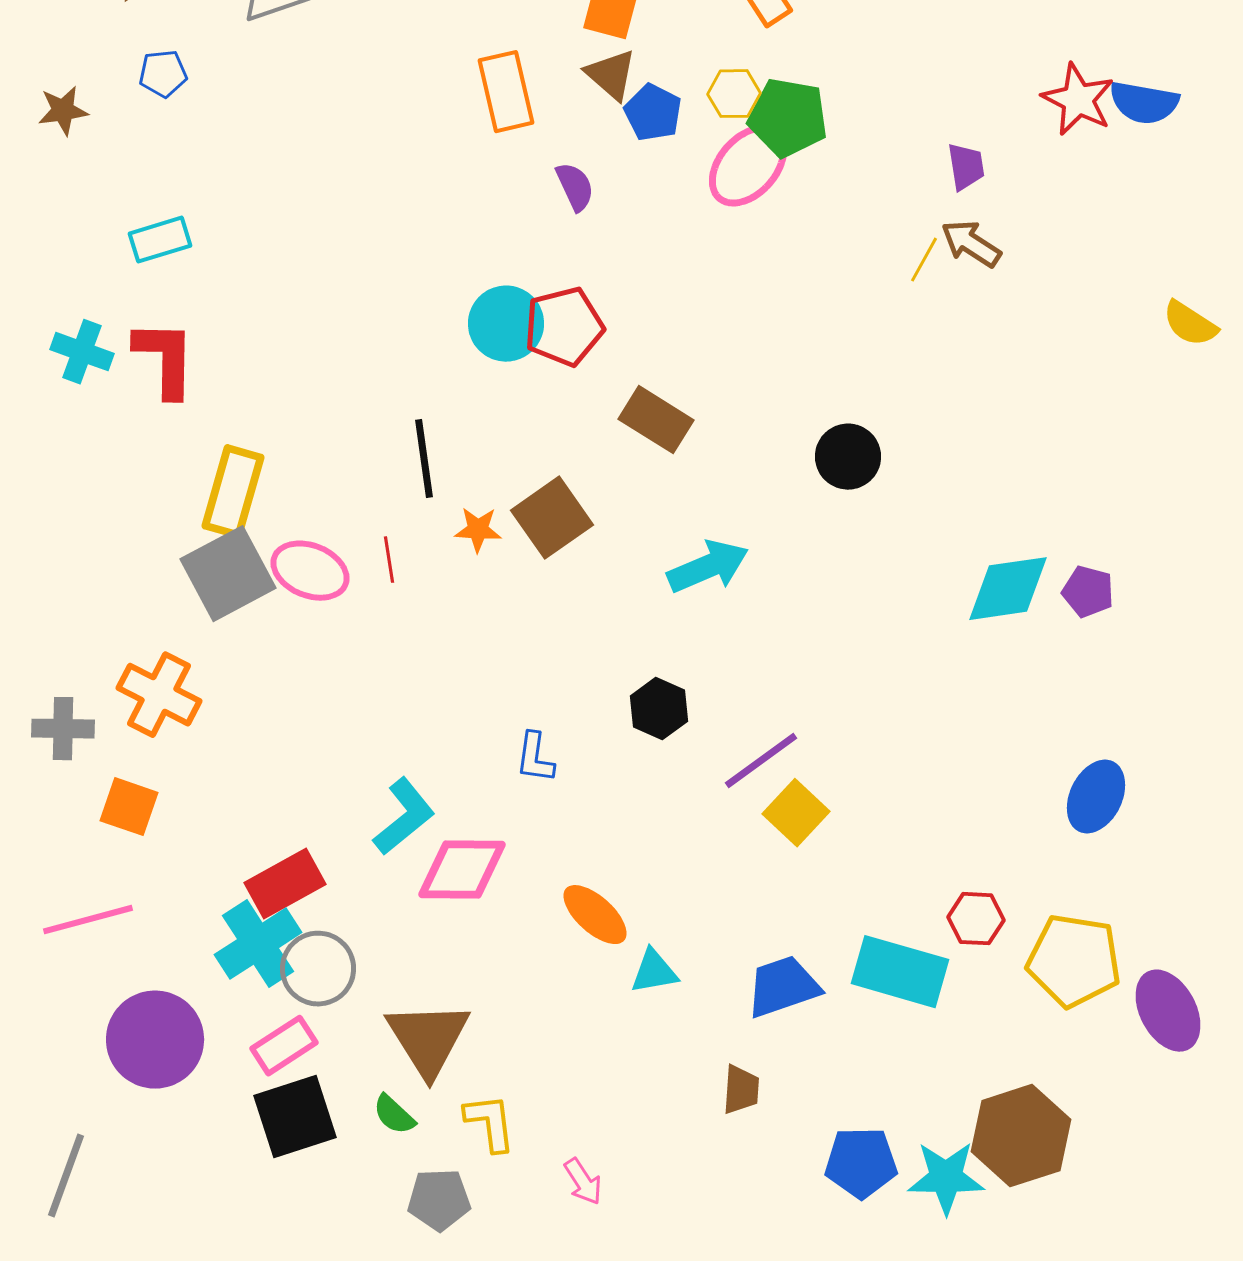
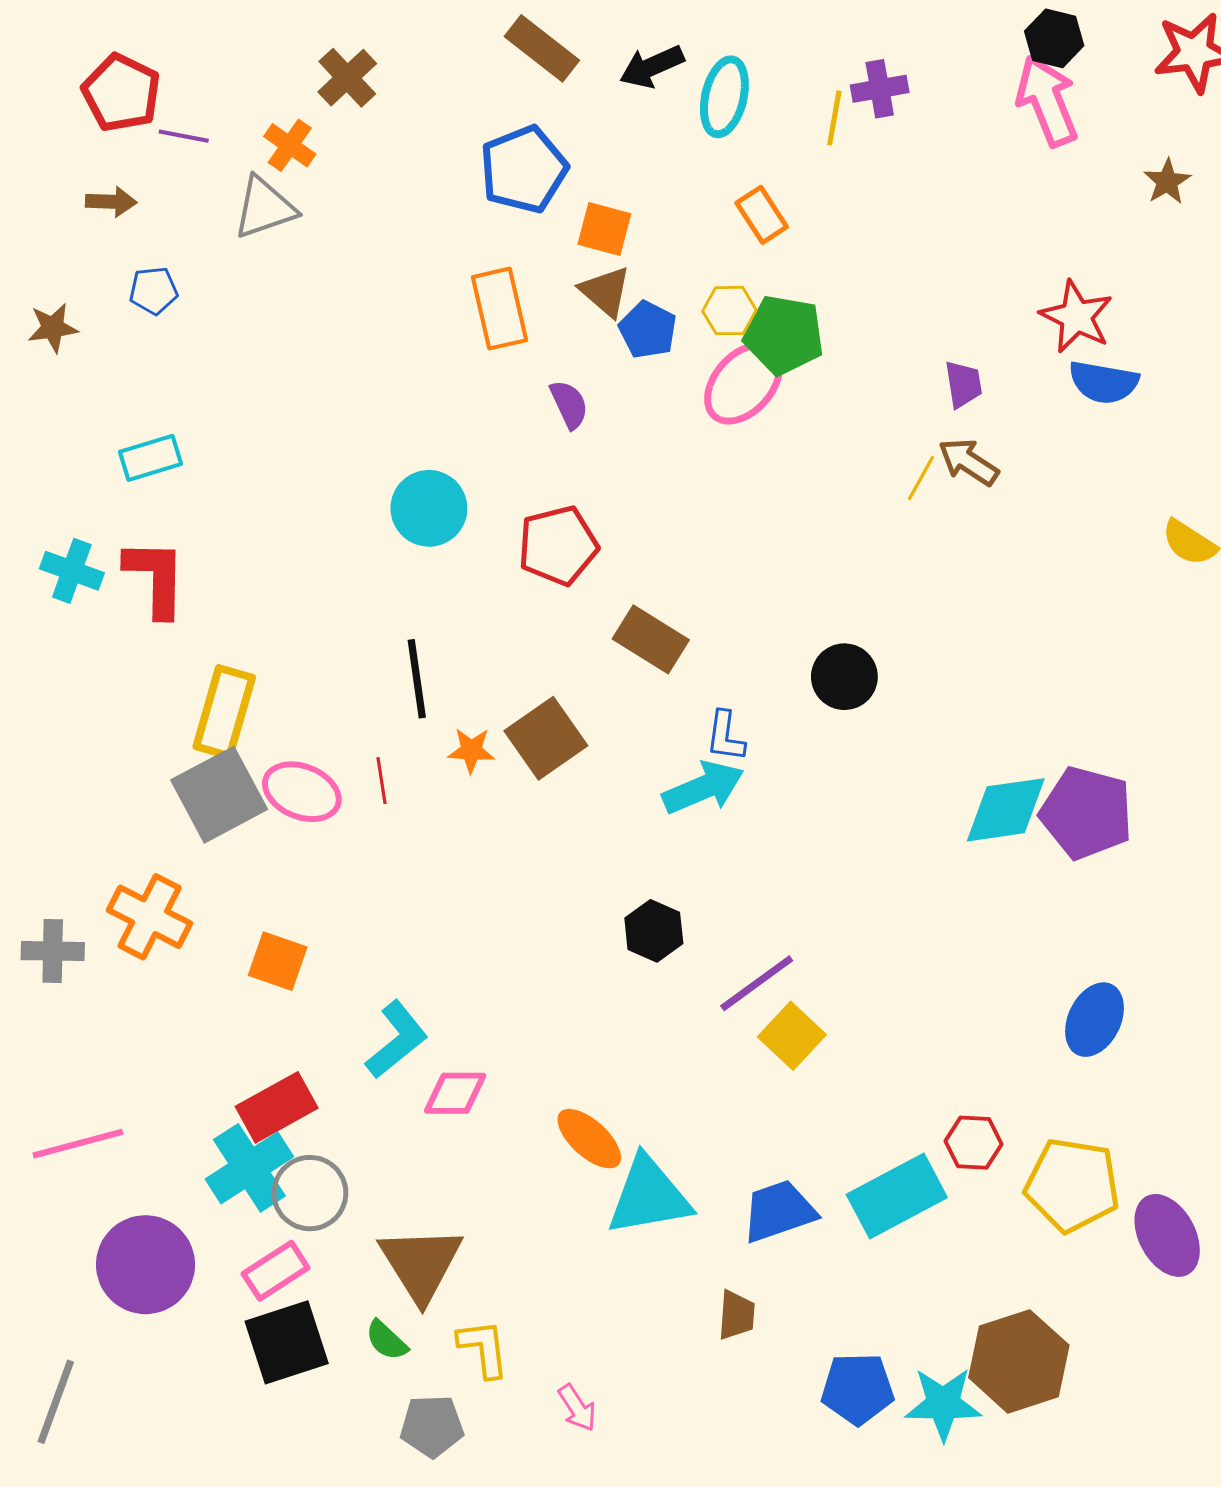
blue semicircle: (1144, 103) -> (1104, 382), moved
cyan circle: (506, 324) -> (429, 508), moved
purple pentagon: (1088, 592) -> (1086, 813), size x1.8
blue L-shape: (535, 758) -> (725, 736), moved
orange square: (129, 807) -> (278, 961), moved
pink diamond: (462, 870) -> (455, 1093), size x0.7
cyan triangle: (654, 972) -> (649, 1196), size x1.8
cyan rectangle: (900, 972) -> (897, 1196), turned -44

